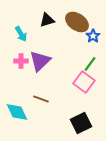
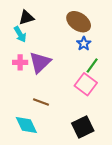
black triangle: (47, 20) -> (26, 18), moved
blue star: (93, 36) -> (84, 44), moved
cyan diamond: (17, 112) -> (26, 125), moved

